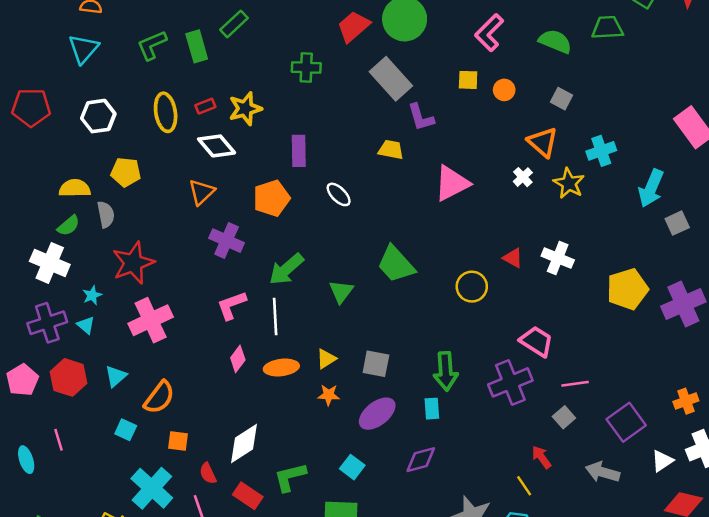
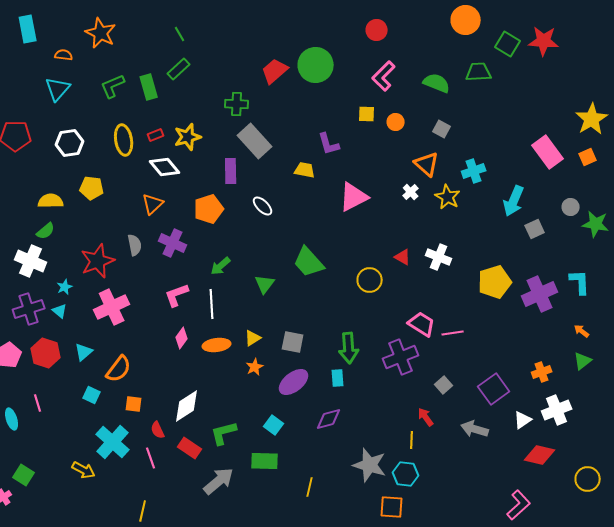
gray rectangle: (391, 79) -> (255, 141), moved
gray semicircle: (106, 214) -> (135, 245), moved
green arrow: (286, 269) -> (221, 266), size x0.7
pink line: (575, 384) -> (453, 333), moved
orange star: (329, 395) -> (255, 367), turned -30
yellow line: (524, 486) -> (412, 440), turned 36

